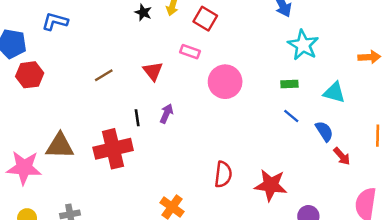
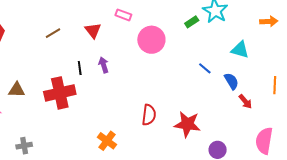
green rectangle: (289, 84) -> (192, 22), moved, turned -32
purple arrow: (166, 114) -> (104, 65), turned -42
brown triangle: (60, 146) -> (17, 90), size x0.7

